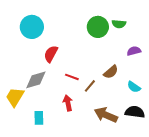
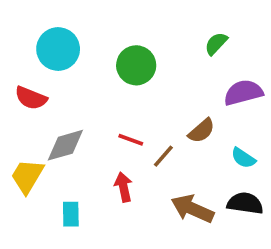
green semicircle: (119, 24) -> (216, 44), turned 128
green circle: (98, 27) -> (136, 65), moved
purple semicircle: (134, 51) -> (243, 93), size x1.5
red semicircle: (51, 54) -> (31, 98), moved, turned -96

